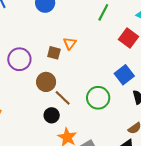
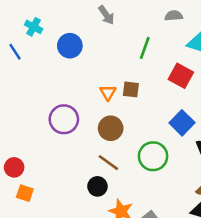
brown square: (54, 53) -> (131, 89), moved
purple circle: (19, 59) -> (64, 119), moved
brown circle: (46, 82) -> (111, 128), moved

